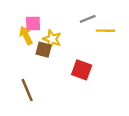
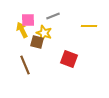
gray line: (88, 19) -> (53, 16), moved
brown line: (27, 90) -> (25, 65), moved

